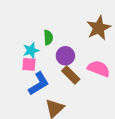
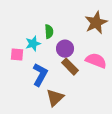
pink square: (29, 64) -> (17, 55), moved
blue L-shape: (39, 84) -> (40, 75), turned -30

